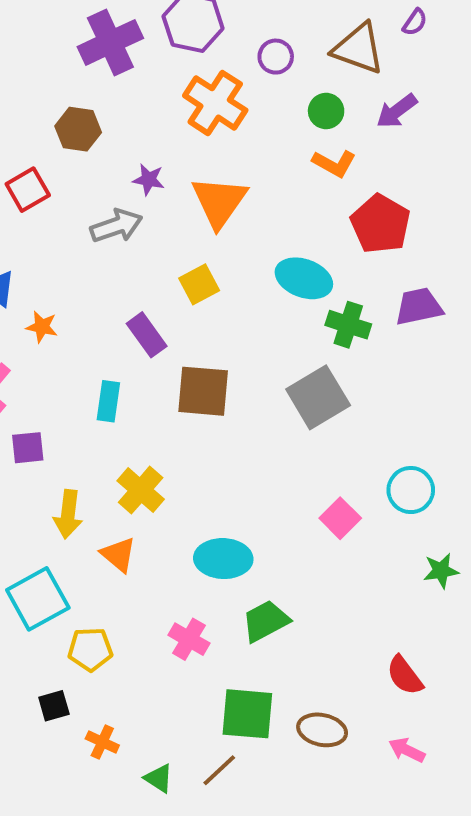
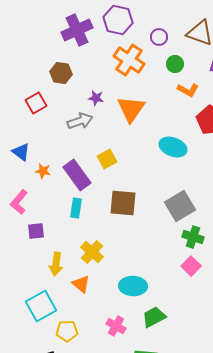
green circle: (326, 111) -> (175, 64), moved
yellow square: (199, 284) -> (107, 159), moved
green cross: (348, 325) -> (193, 237), moved
purple rectangle: (147, 335) -> (77, 175), moved, size x1.4

